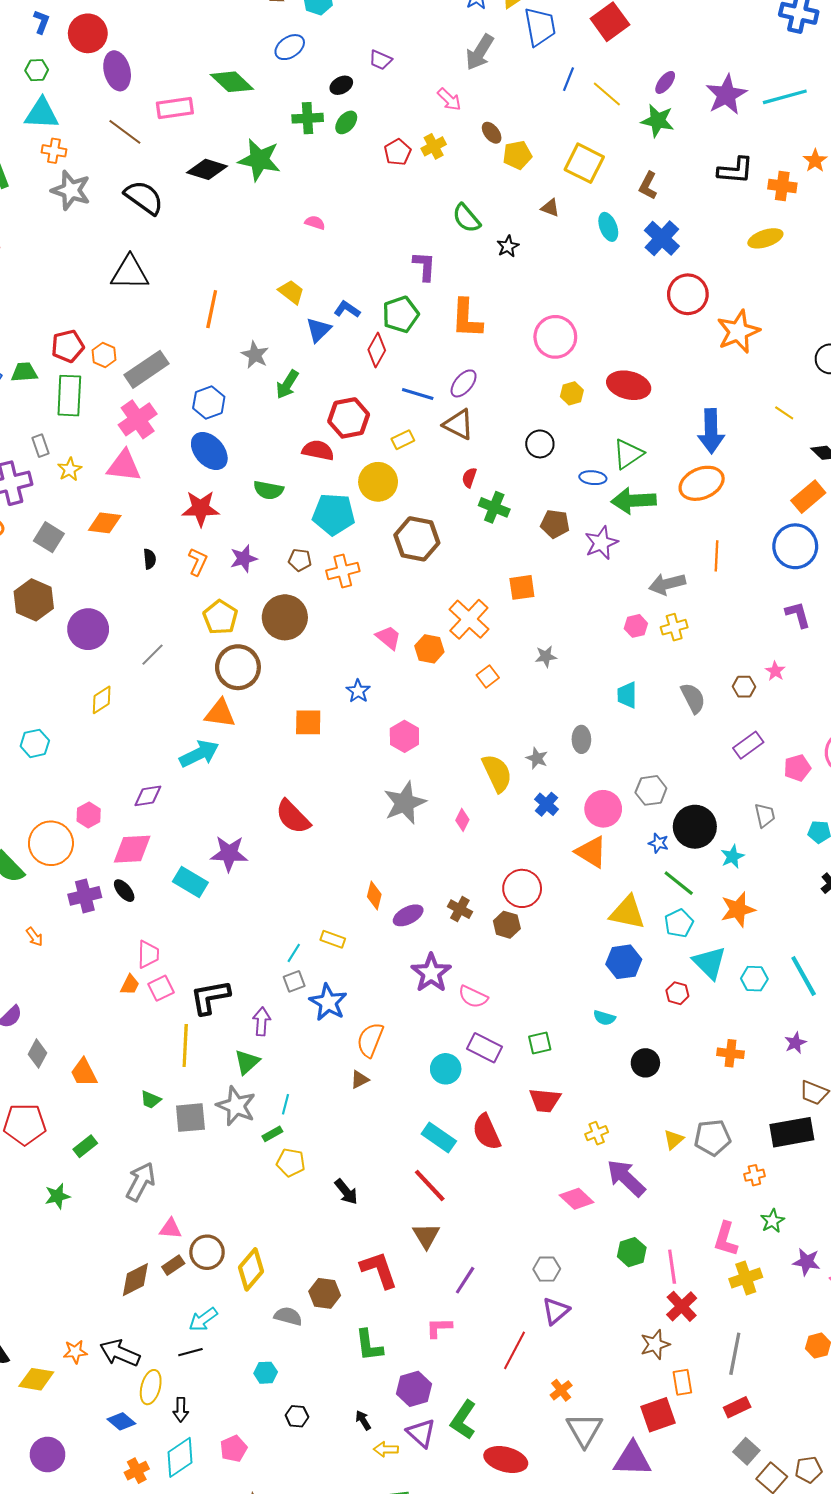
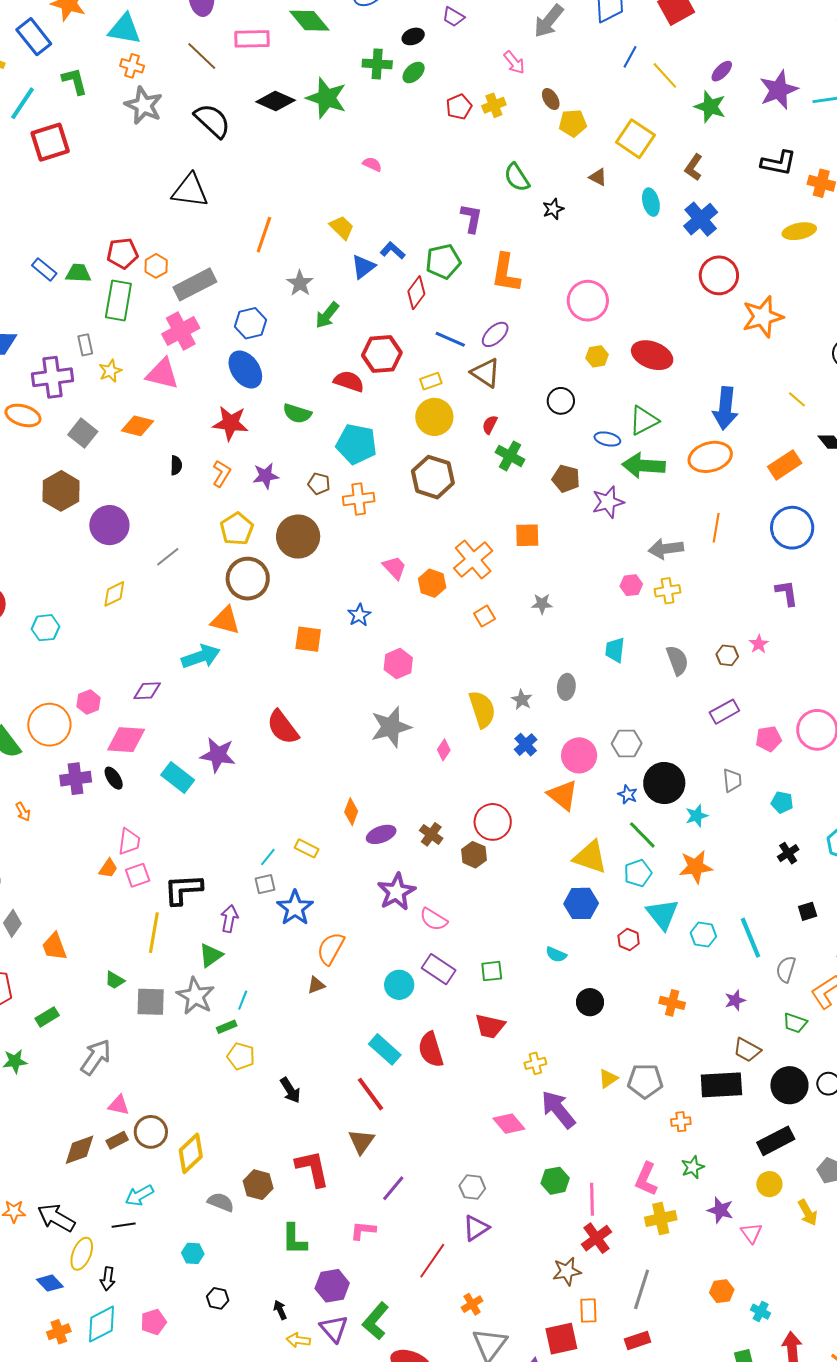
yellow circle: (378, 482) -> (434, 417), moved
orange rectangle: (808, 497) -> (785, 465), moved

